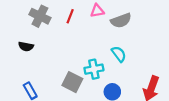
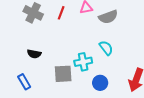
black semicircle: (26, 46) -> (34, 54), moved
gray square: (72, 82) -> (63, 74), turned -30

